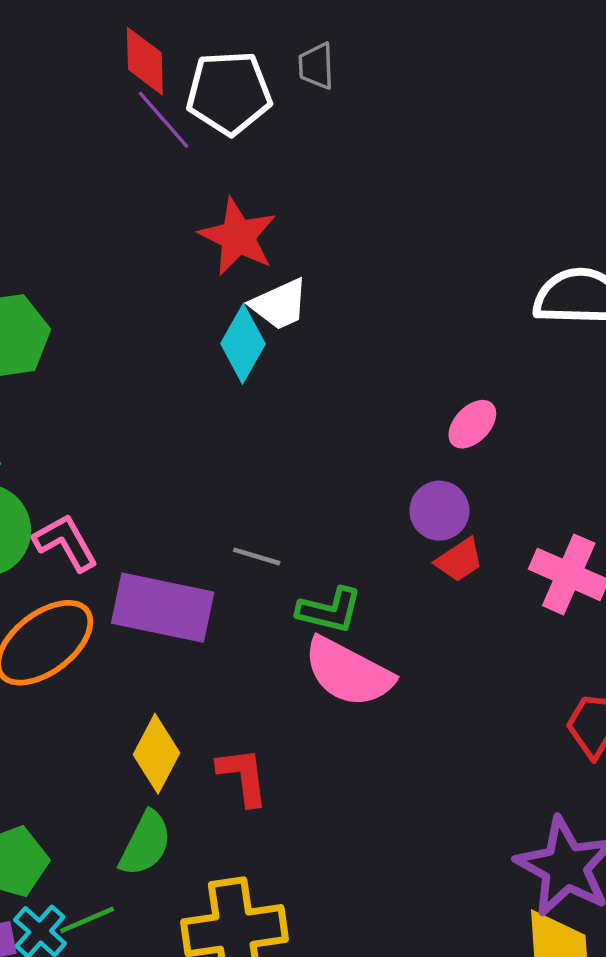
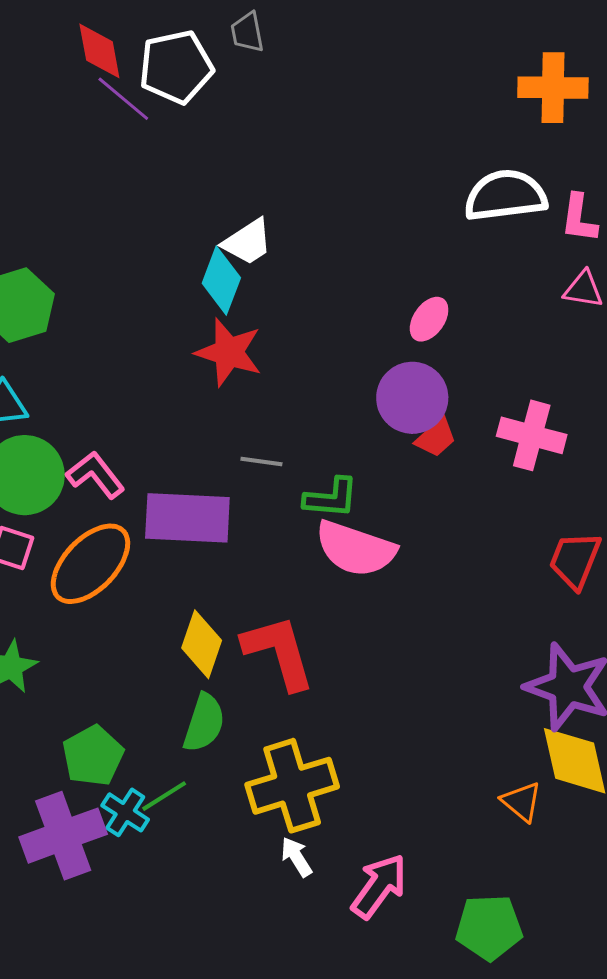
red star: (238, 237) -> (229, 352), moved
purple circle: (439, 511) -> (412, 398), size x1.4
red L-shape: (243, 776) -> (279, 652), size x1.5

